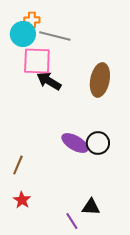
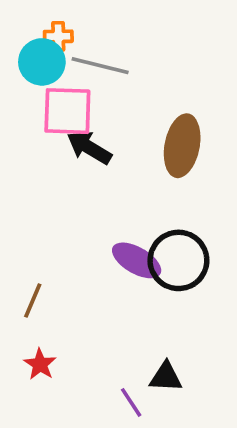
black circle: (98, 143) -> (178, 260), size x1.4

